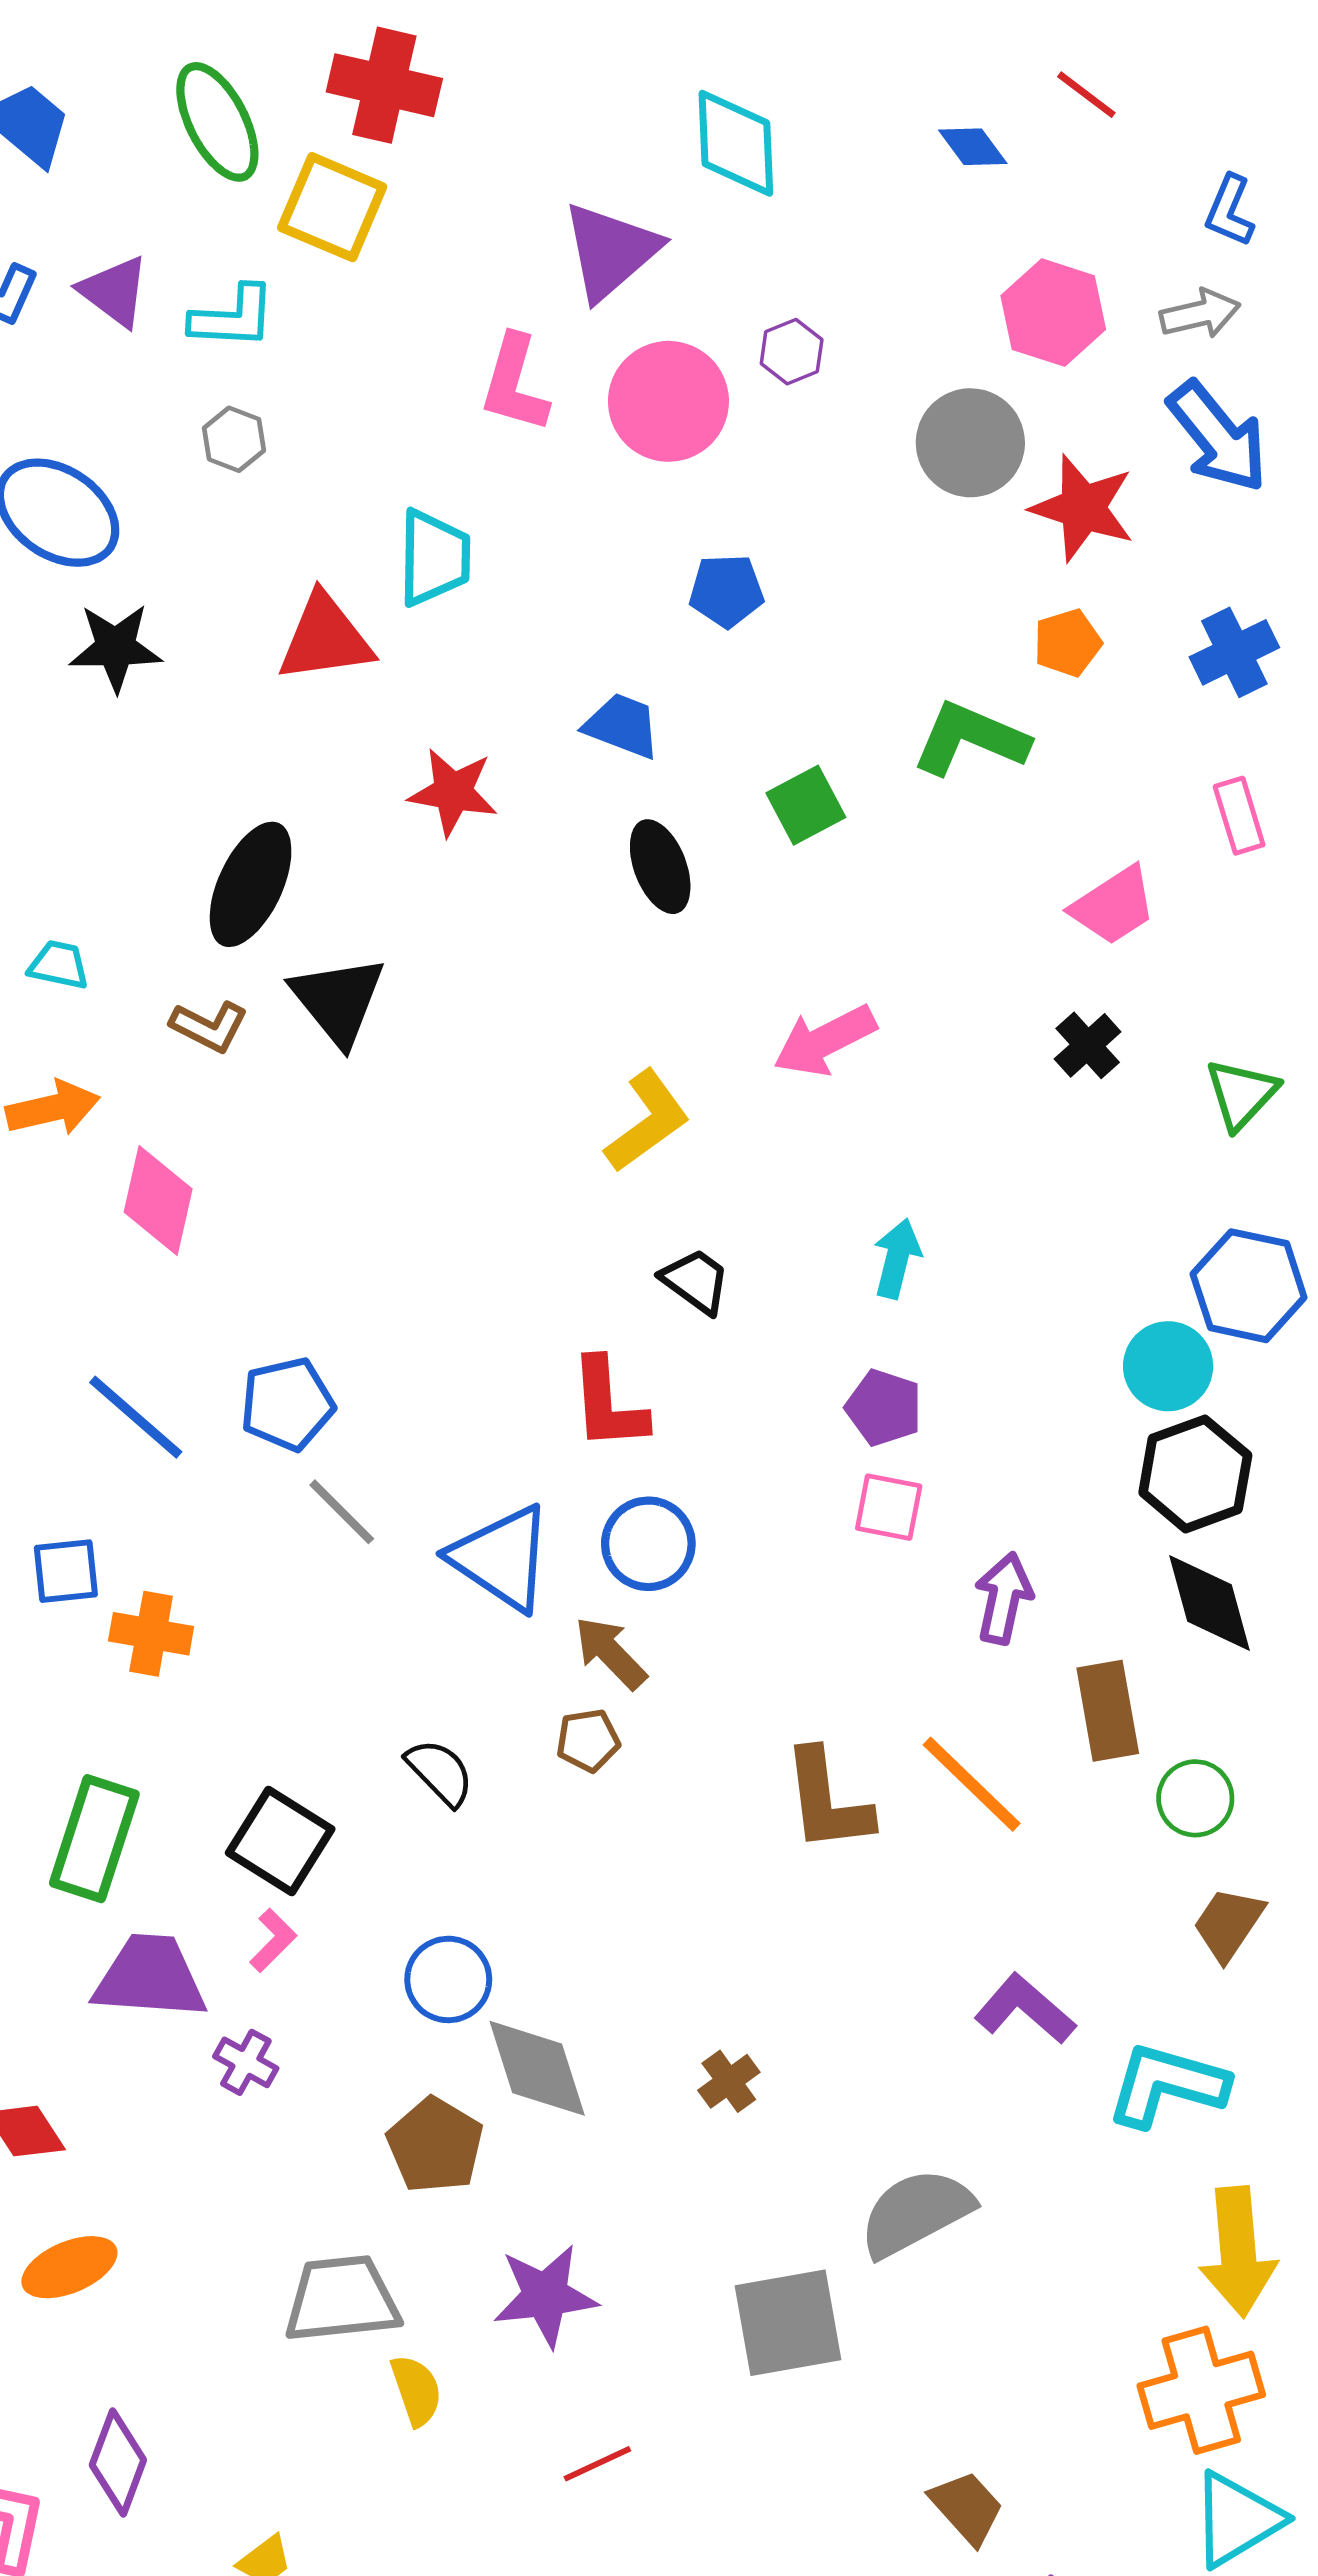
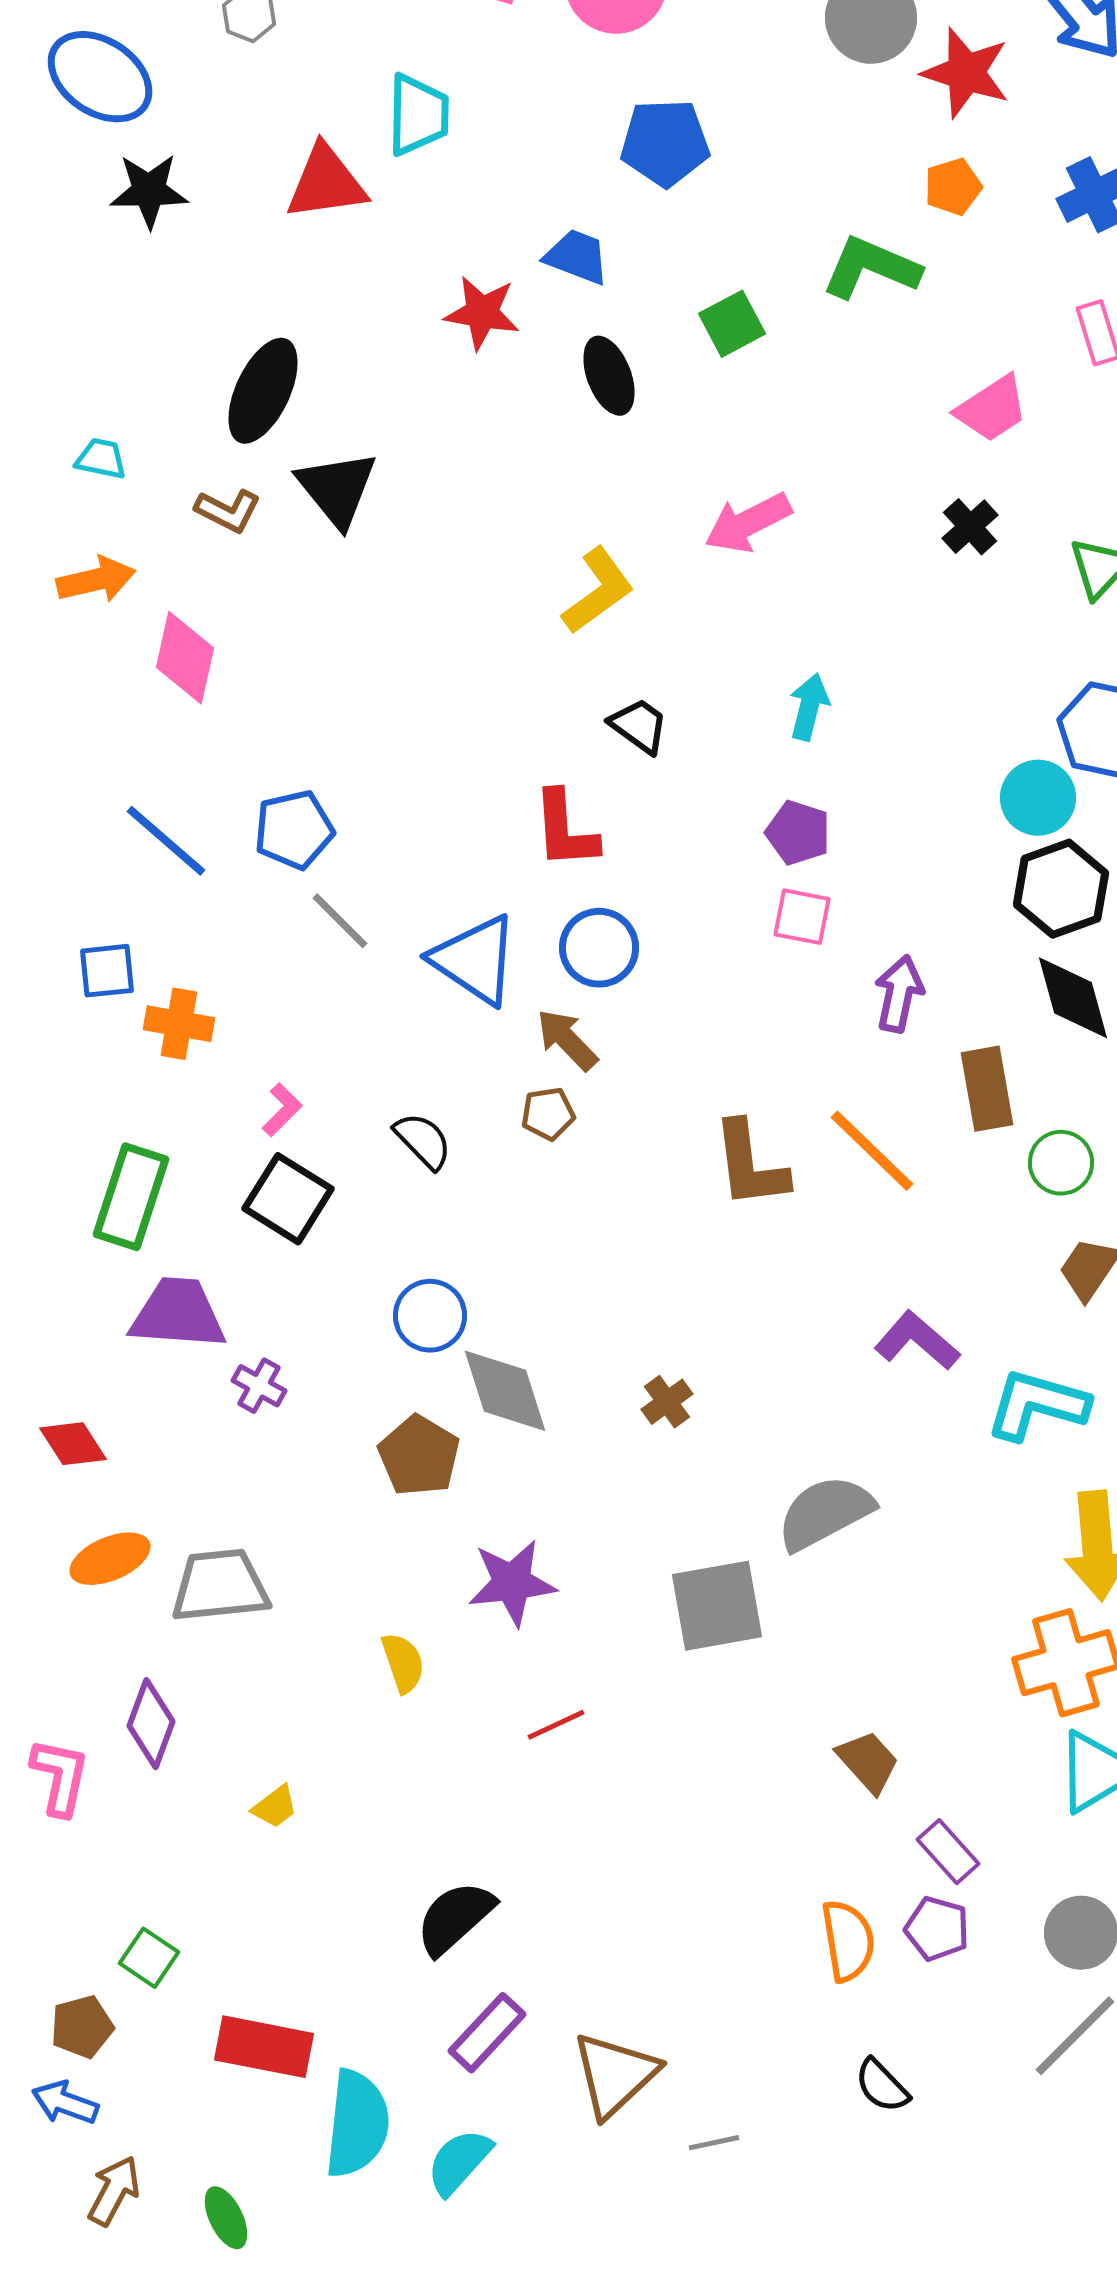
blue pentagon: (726, 591) -> (665, 143), size x1.4
red star: (453, 792) -> (482, 313), moved
pink L-shape: (273, 1940) -> (282, 1110), moved
gray trapezoid: (342, 2299) -> (220, 1586), moved

